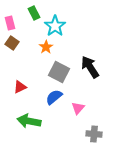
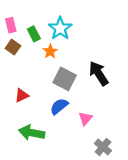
green rectangle: (34, 13) -> (34, 34), moved
gray cross: (94, 134) -> (103, 147), turned 35

